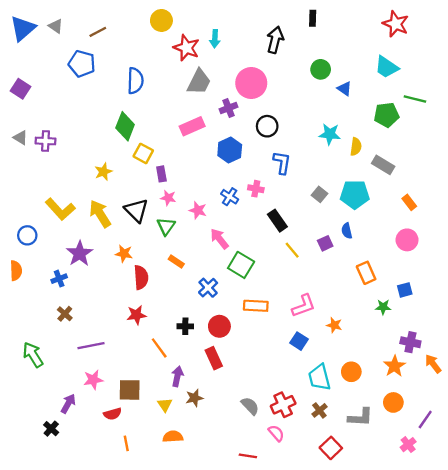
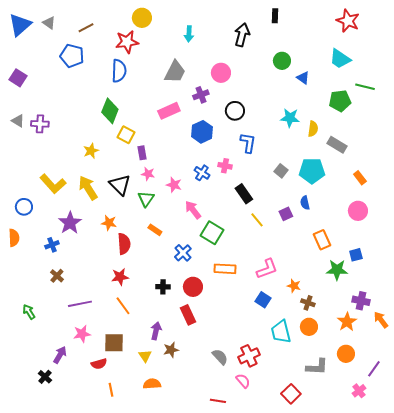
red star: (186, 48) -> (127, 42), moved, turned -30
pink circle: (251, 83) -> (221, 73), size x0.7
green star: (383, 307) -> (337, 270), size x1.5
orange line: (159, 348) -> (123, 306), moved
green arrow: (33, 355) -> (29, 312), size x0.7
brown cross: (319, 410) -> (308, 303), moved, turned -32

